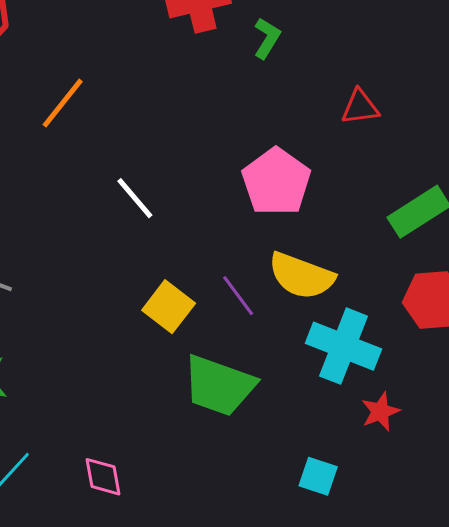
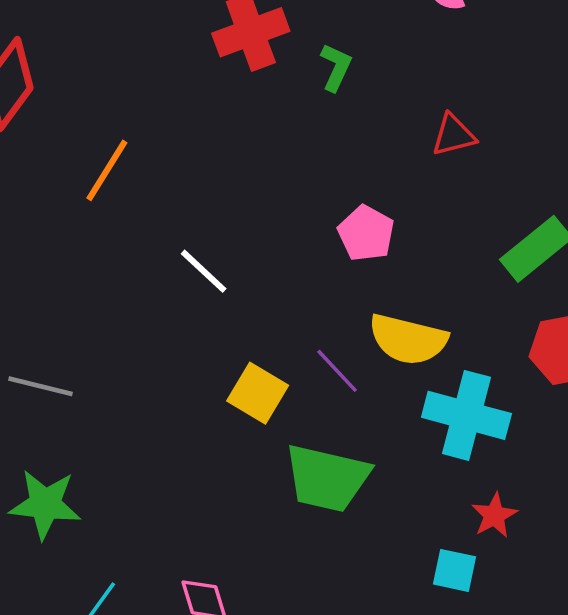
pink pentagon: (276, 182) -> (366, 233), size x0.7
red star: (380, 412) -> (494, 515), moved

